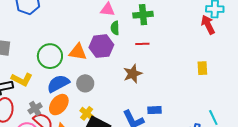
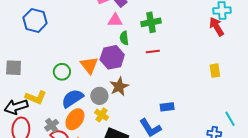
orange triangle: (78, 52) -> (89, 65), turned 48
green circle: (50, 56) -> (62, 72), size x0.7
brown star: (133, 74) -> (119, 87), moved
blue rectangle: (155, 110) -> (167, 107), moved
yellow cross: (87, 113) -> (102, 115), moved

